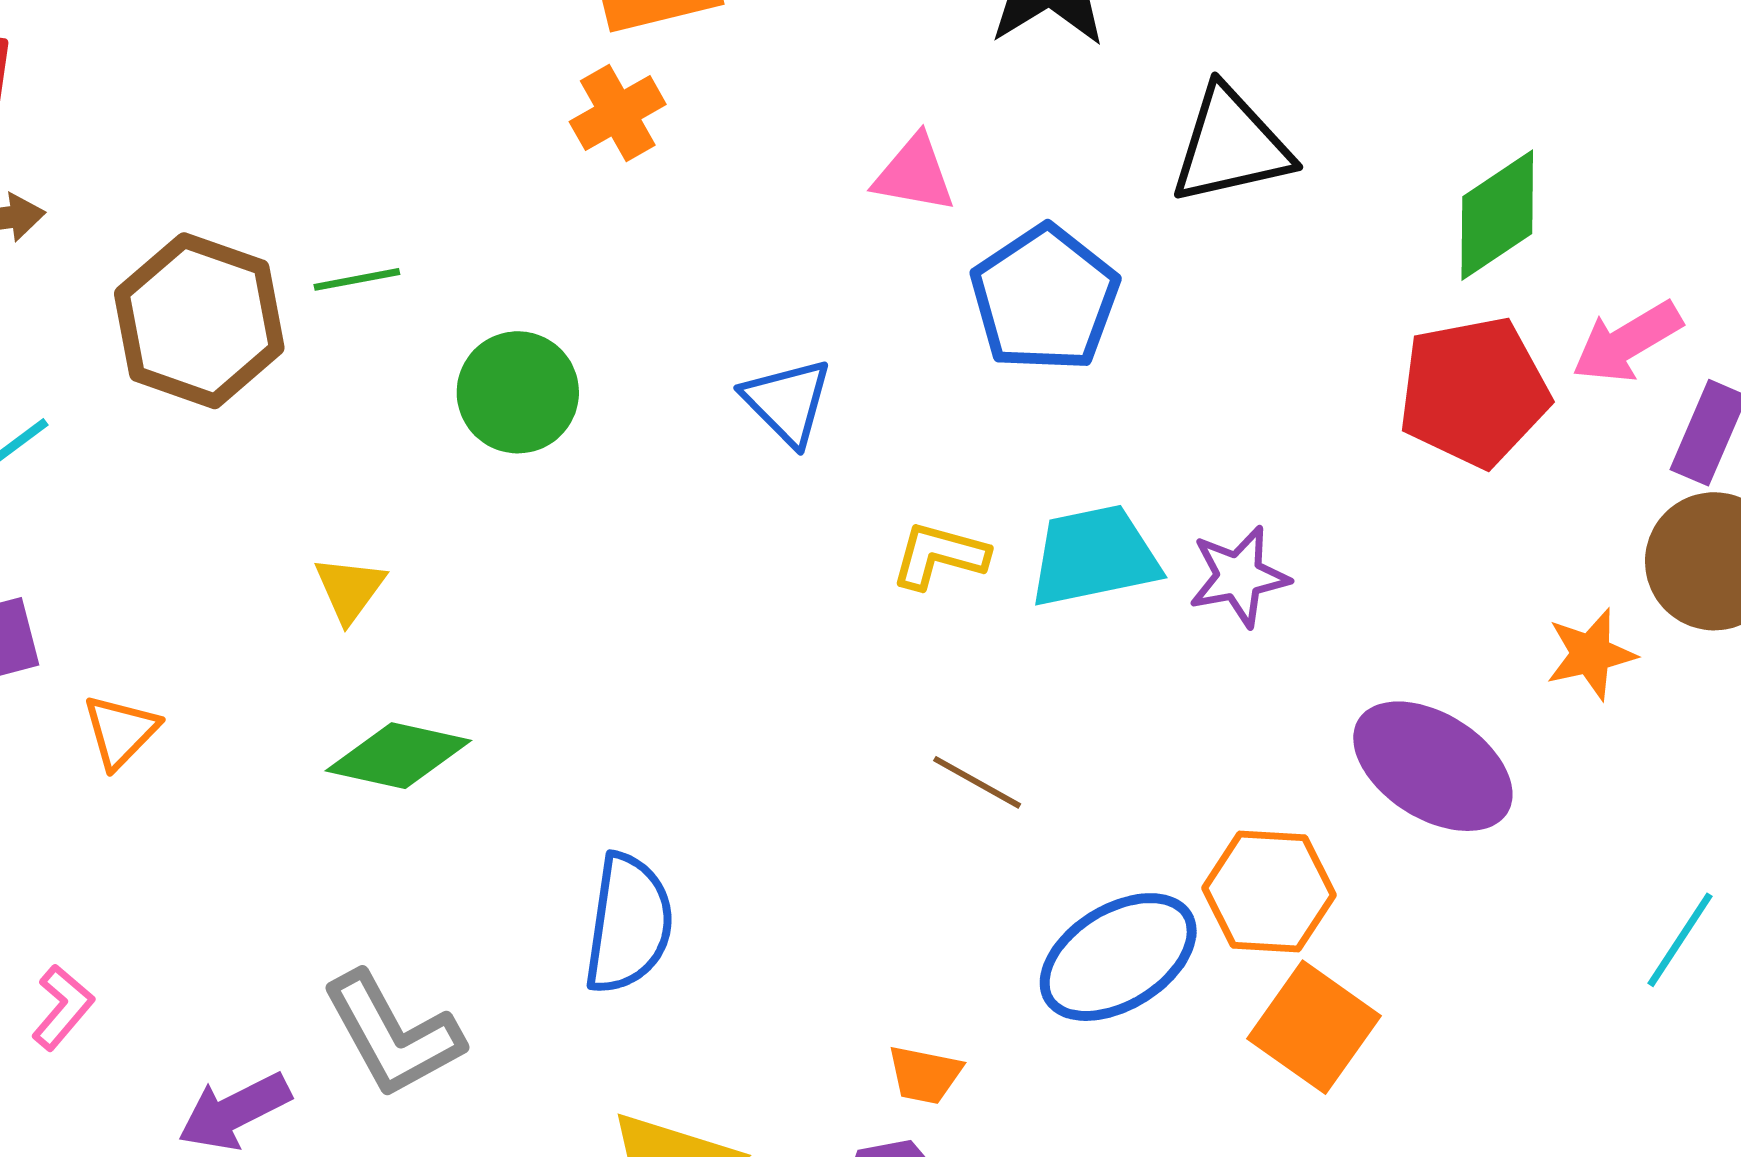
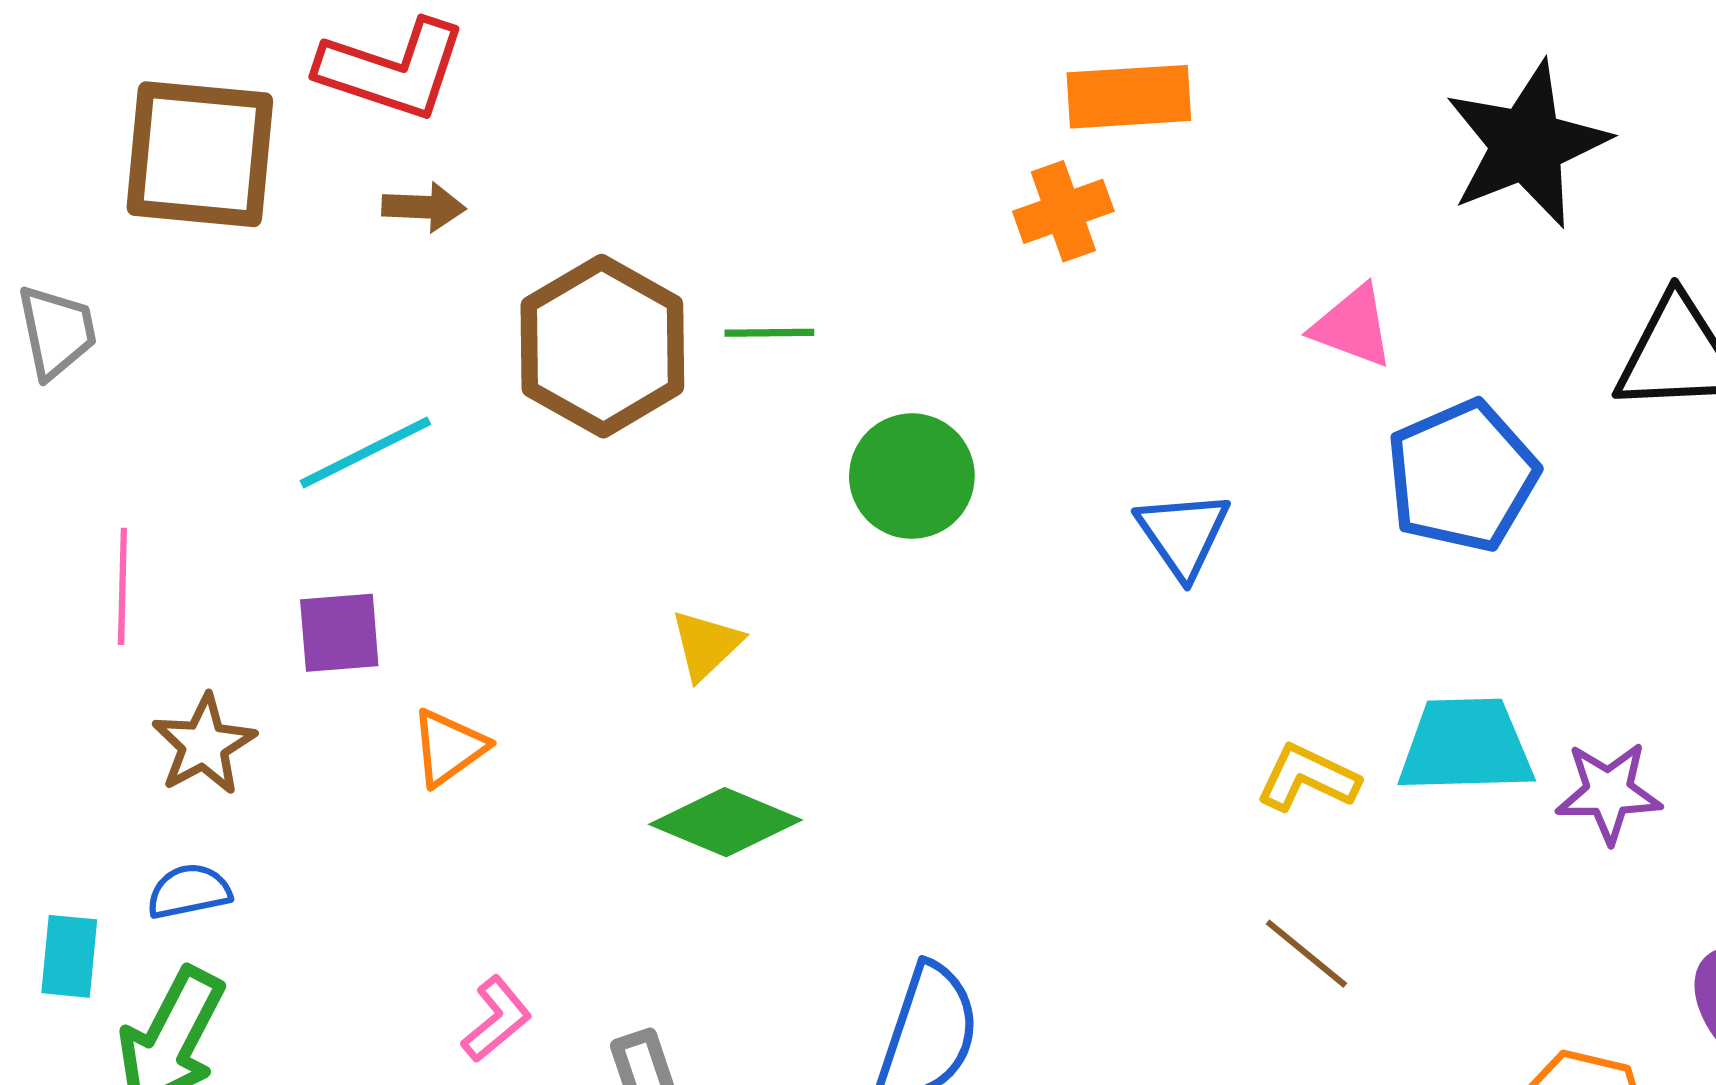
yellow L-shape: (939, 555) -> (1308, 778), moved
pink L-shape: (63, 1007) -> (496, 1019), moved

